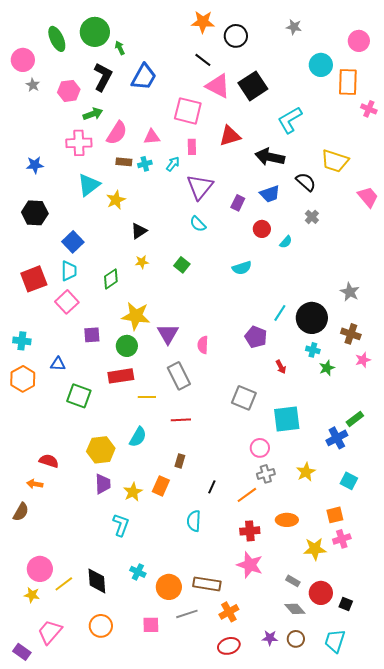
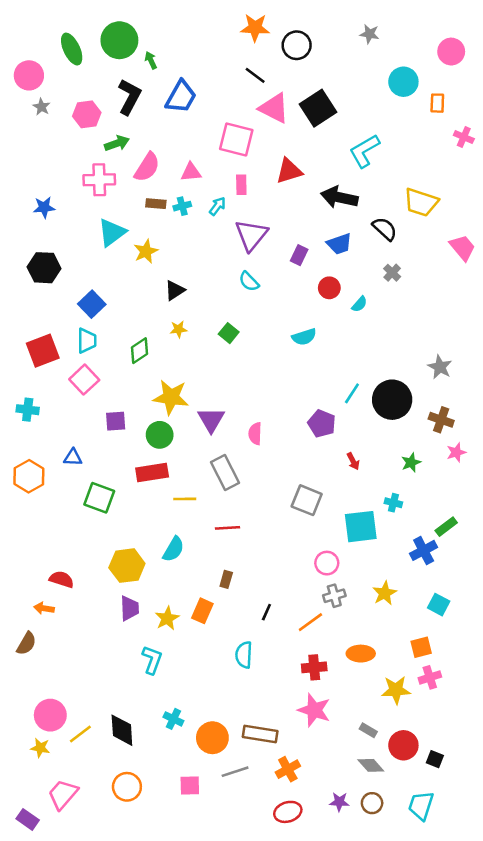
orange rectangle: (348, 82) -> (437, 103), size x0.6
cyan cross: (22, 341) -> (28, 410), moved
cyan cross: (313, 350) -> (393, 503), moved

